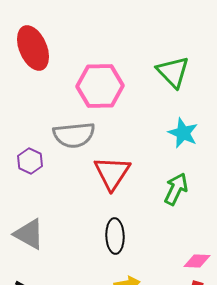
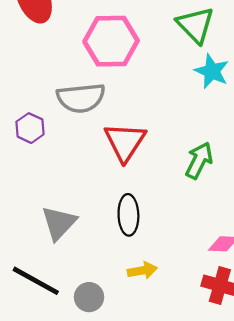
cyan star: (183, 133) -> (212, 71), moved
gray triangle: (29, 234) -> (59, 223), moved, turned 44

